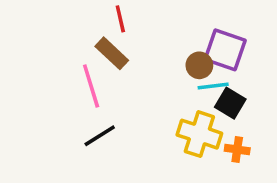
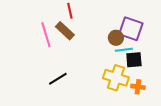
pink line: (91, 86) -> (46, 35), moved
black square: (230, 103) -> (134, 60), turned -36

